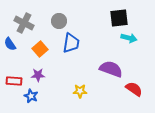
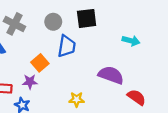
black square: (119, 18) -> (87, 18), moved
orange square: (40, 49) -> (40, 63), moved

